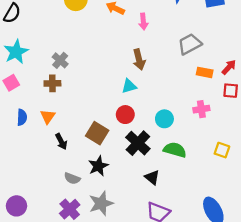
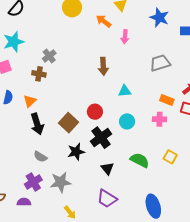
brown arrow: (139, 59) -> (103, 66), moved
orange rectangle: (205, 72) -> (167, 100), moved
cyan triangle: (129, 86) -> (125, 91), moved
black arrow: (61, 142) -> (37, 124), size x1.5
green semicircle: (175, 150) -> (140, 160), moved
black star: (98, 166) -> (76, 152), moved

